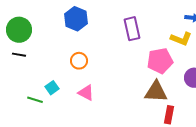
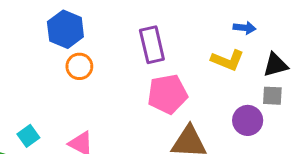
orange circle: (79, 61) -> (79, 66), moved
pink pentagon: (160, 61) -> (167, 94), moved

